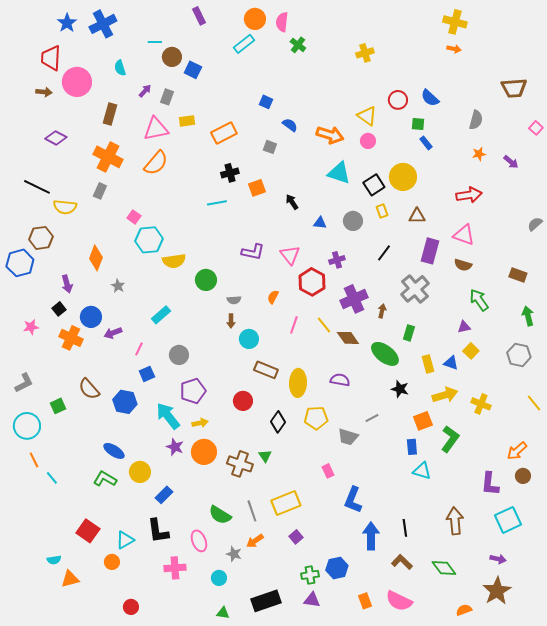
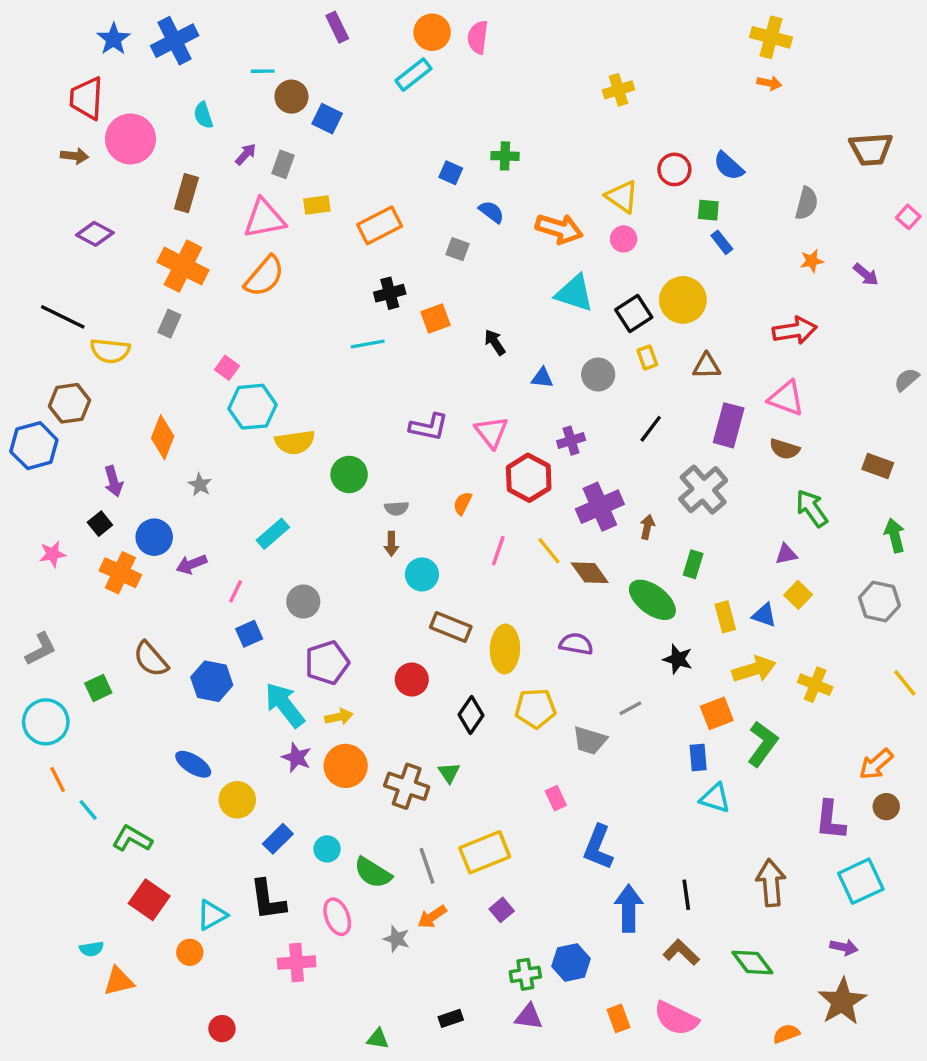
green cross: (298, 45) -> (505, 156), moved, turned -35
green L-shape: (105, 479) -> (132, 839), moved
cyan circle: (219, 578) -> (327, 849), moved
black rectangle: (266, 601) -> (451, 1018), size x0.5

